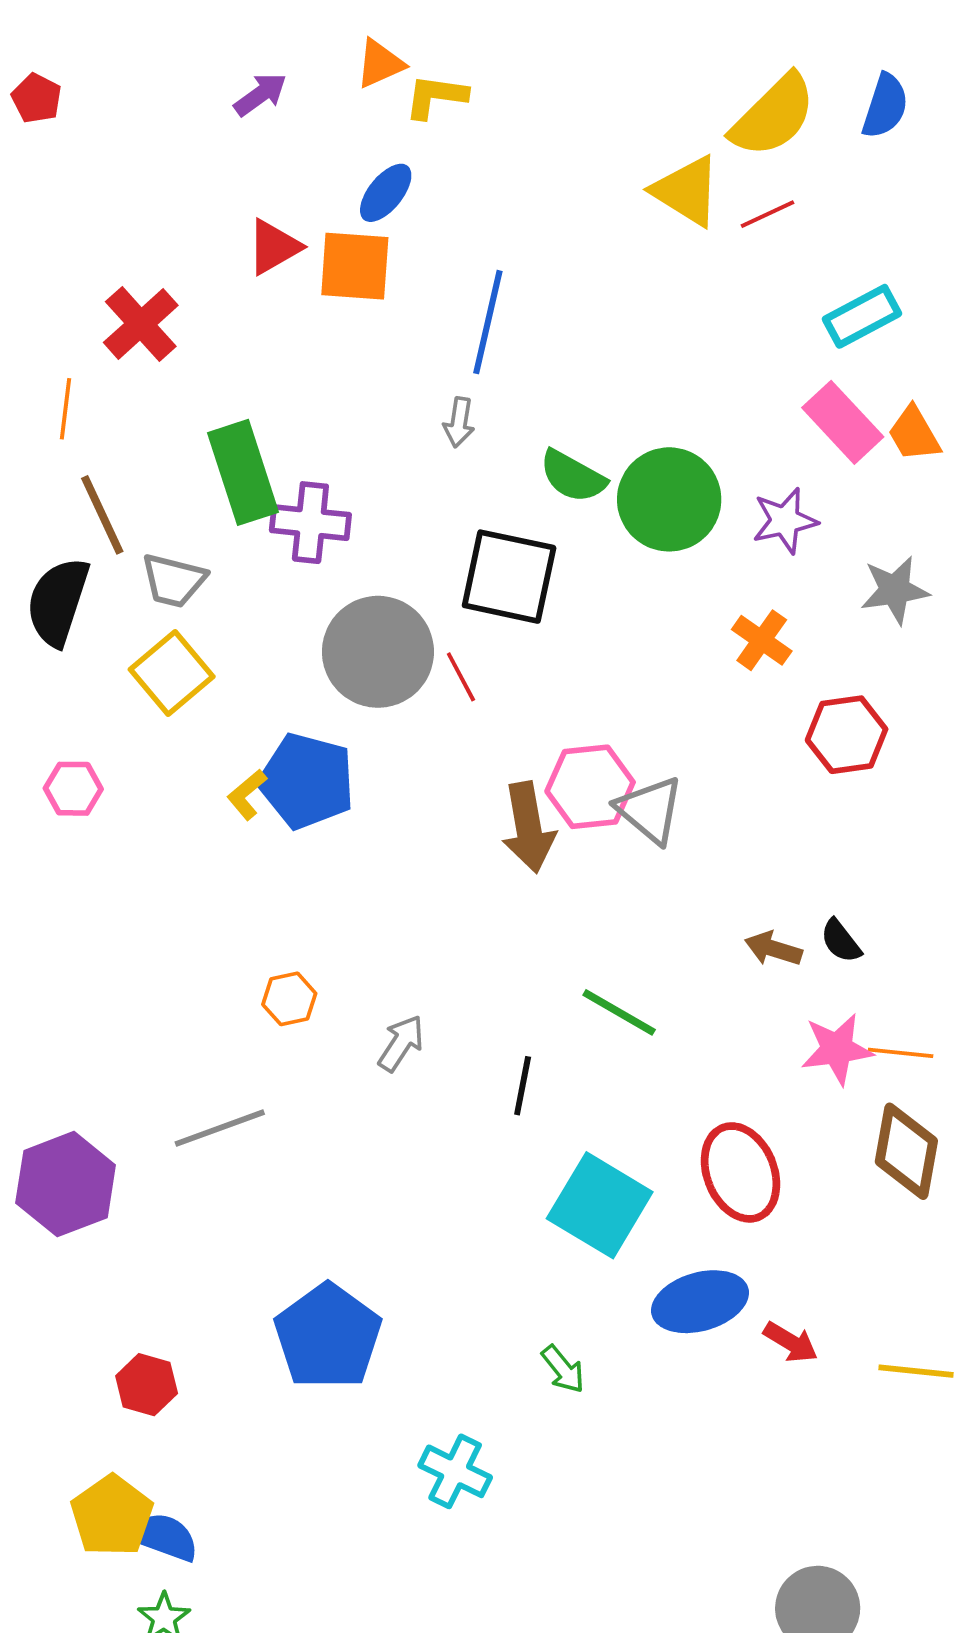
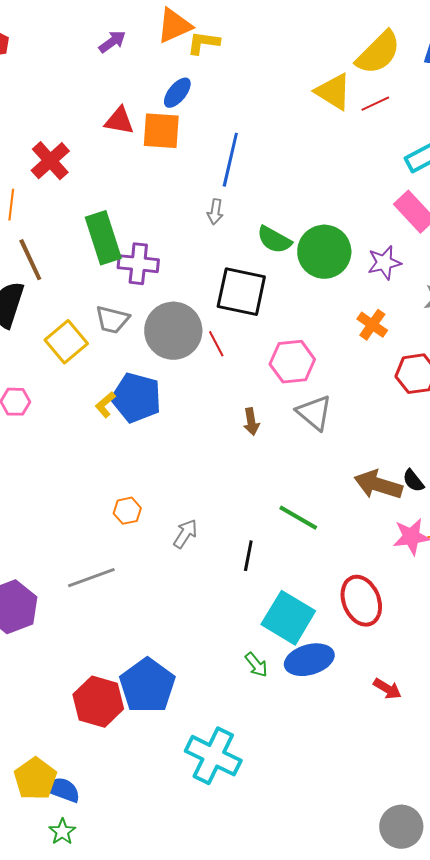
orange triangle: (380, 64) -> (174, 26), size x1.4
red triangle: (274, 247) -> (119, 121), turned 40
gray trapezoid: (174, 580) -> (112, 320), moved
pink hexagon: (590, 787) -> (292, 362), moved
brown arrow: (528, 827) -> (251, 422), size x0.6
brown arrow: (773, 949) -> (378, 485), size x1.6
blue ellipse: (700, 1302) -> (309, 660), moved
green arrow: (563, 1369) -> (256, 665), moved
red hexagon: (147, 1385) -> (98, 702), moved, size x1.6
cyan cross: (455, 1471) -> (213, 756), size x1.5

